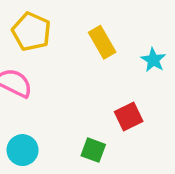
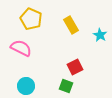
red square: (129, 116) -> (75, 67), moved

